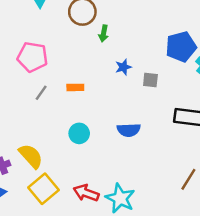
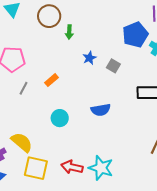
gray square: (150, 80) -> (113, 66), turned 32
orange rectangle: (75, 87) -> (51, 80), turned -32
yellow square: (44, 189) -> (36, 168), turned -30

